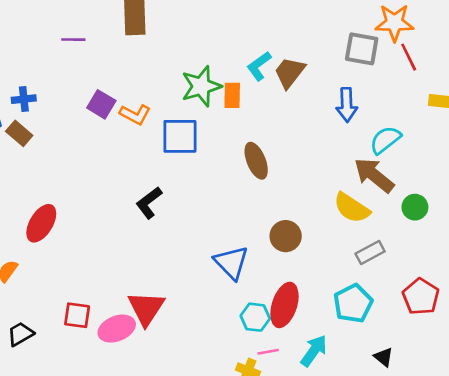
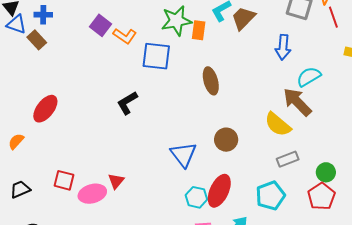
green circle: (415, 207) -> (326, 172), moved
red triangle: (146, 308) -> (116, 181), size x0.6

